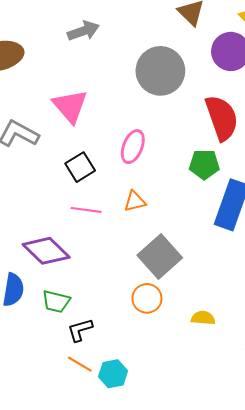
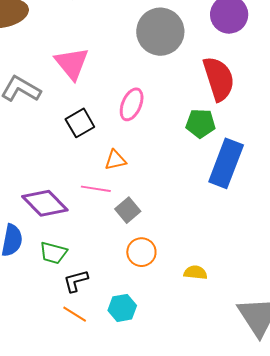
orange triangle: (135, 201) -> (115, 160), moved
pink line: (86, 210) -> (96, 189), moved
gray square: (160, 257) -> (128, 210), moved, size x0.6
cyan hexagon: (113, 374) -> (122, 308), moved

